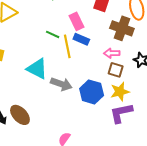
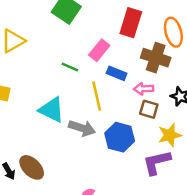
pink rectangle: (77, 21) -> (99, 50), turned 66
blue rectangle: (81, 39) -> (117, 73), moved
yellow line: (67, 46) -> (97, 96), moved
yellow star: (120, 92) -> (170, 135), moved

